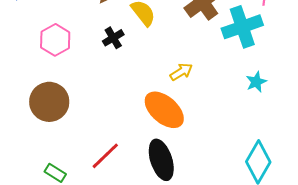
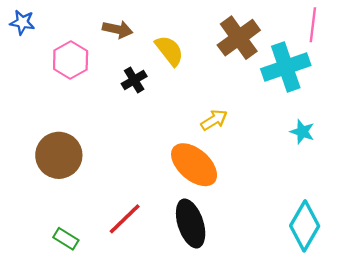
pink hexagon: (55, 40) -> (71, 60), moved
cyan star: (256, 82) -> (302, 132), turned -30

